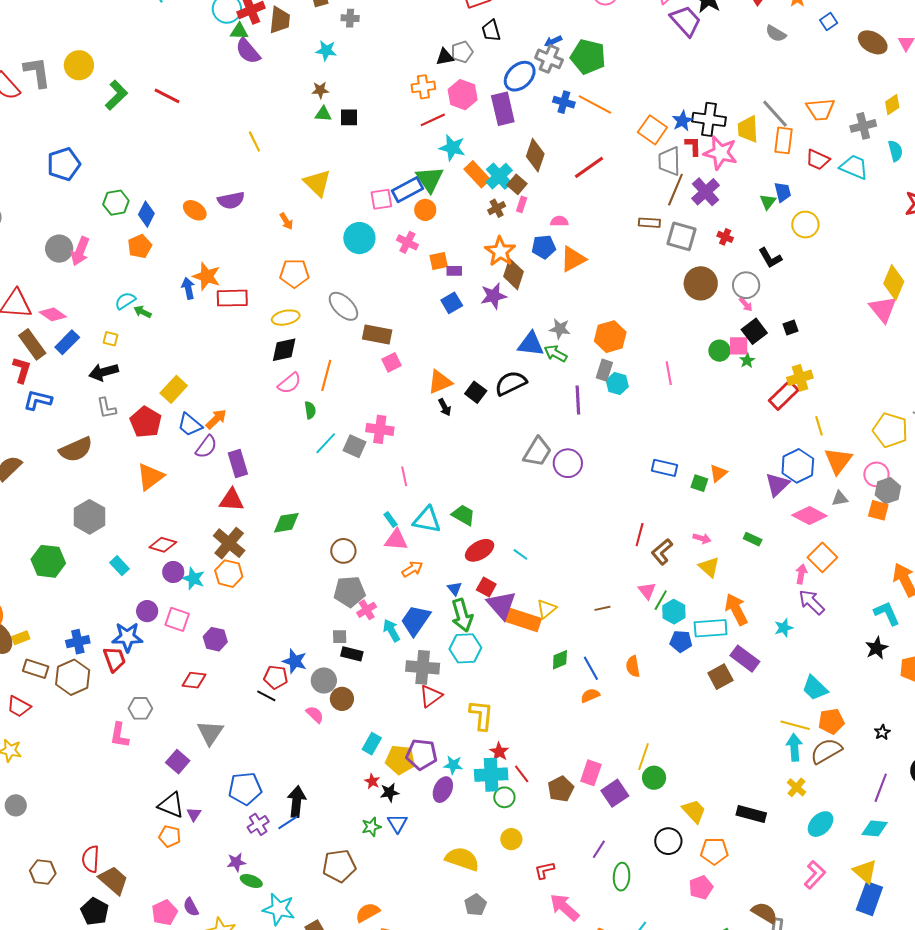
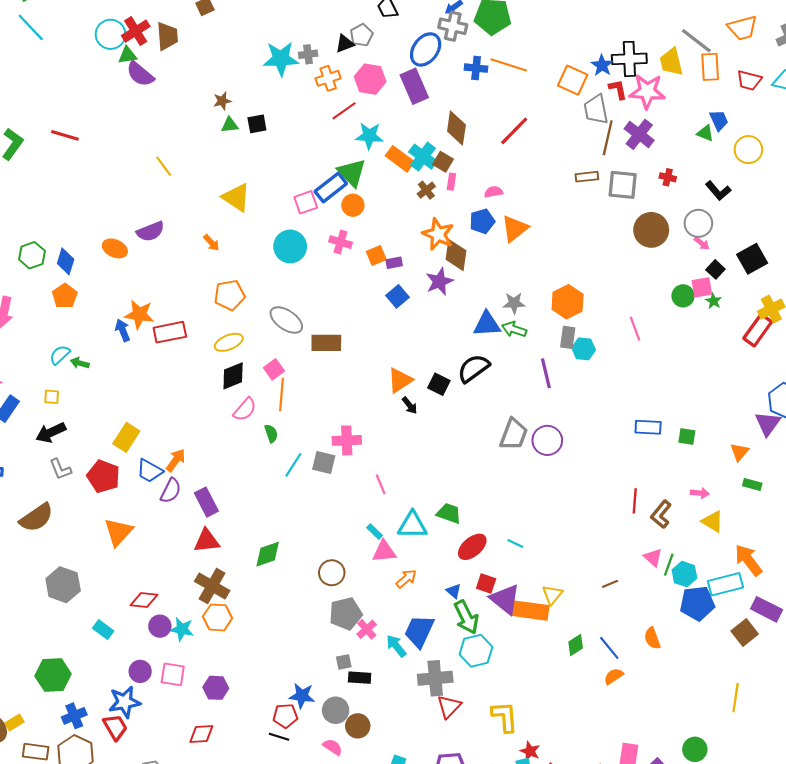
gray cross: (350, 18) -> (308, 54), moved
cyan star: (326, 51) -> (281, 59), moved, size x1.6
green triangle: (768, 202) -> (705, 133), turned -36
black square: (790, 327) -> (752, 259), size x1.8
black square: (754, 331) -> (715, 269), size x0.7
pink square: (392, 362) -> (274, 369), moved
orange triangle: (718, 473) -> (739, 452), moved
green hexagon: (48, 561) -> (53, 675), moved
blue pentagon: (681, 641) -> (697, 603), size x1.5
yellow line: (644, 757) -> (736, 698), moved

